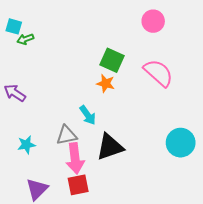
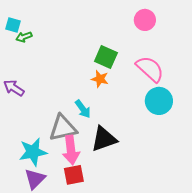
gray triangle: (67, 135) -> (63, 128), size x1.4
cyan circle: (181, 143) -> (159, 101), moved
cyan star: (26, 145) -> (33, 152), moved, size x1.6

